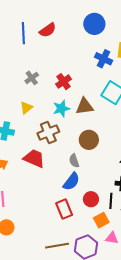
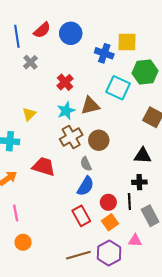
blue circle: (94, 24) -> (71, 33), moved
gray cross: (32, 78) -> (30, 62), moved
brown cross: (48, 132) -> (71, 137), moved
orange square: (101, 220) -> (110, 222), moved

